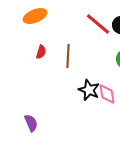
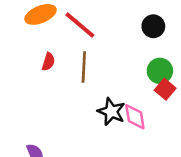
red line: (98, 24) -> (80, 25), moved

